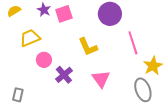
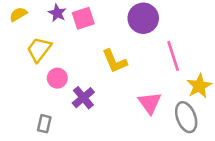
yellow trapezoid: (30, 38) -> (39, 49), turned -30
pink triangle: (101, 79) -> (150, 103), moved
gray rectangle: (18, 95) -> (44, 124), moved

